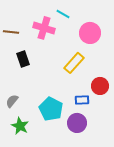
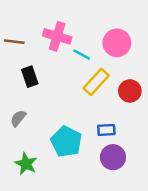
cyan line: (63, 14) -> (82, 55), moved
red circle: (100, 86) -> (130, 91), moved
gray semicircle: (12, 101) -> (18, 118), moved
purple circle: (77, 123) -> (113, 157), moved

